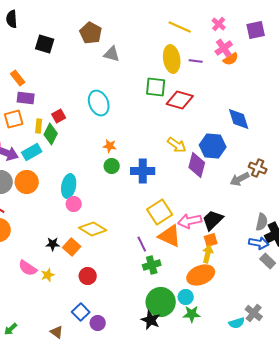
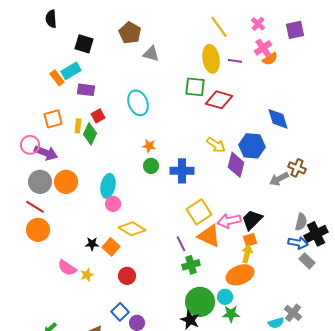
yellow line: (180, 27) -> (219, 27), turned 30
purple rectangle: (26, 98) -> (86, 90), moved
cyan rectangle: (32, 152) -> (71, 71), moved

